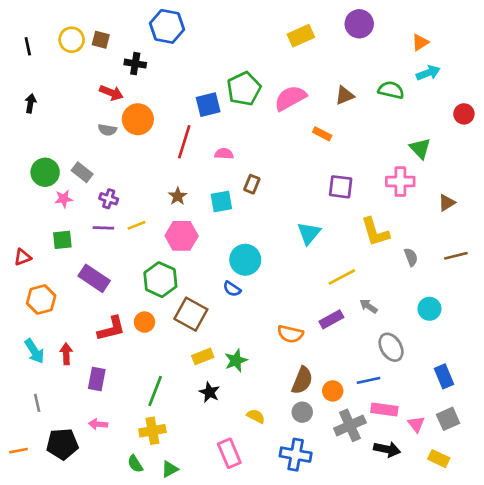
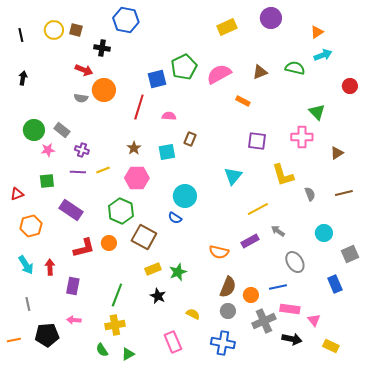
gray square: (448, 419) -> (350, 254), moved

